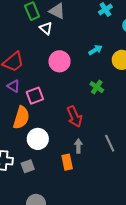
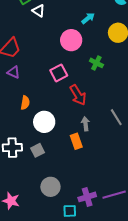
cyan arrow: (95, 50) -> (88, 18), moved
pink circle: (60, 61) -> (71, 40), moved
pink square: (35, 96) -> (59, 73), moved
orange semicircle: (21, 118) -> (25, 103), size x0.6

